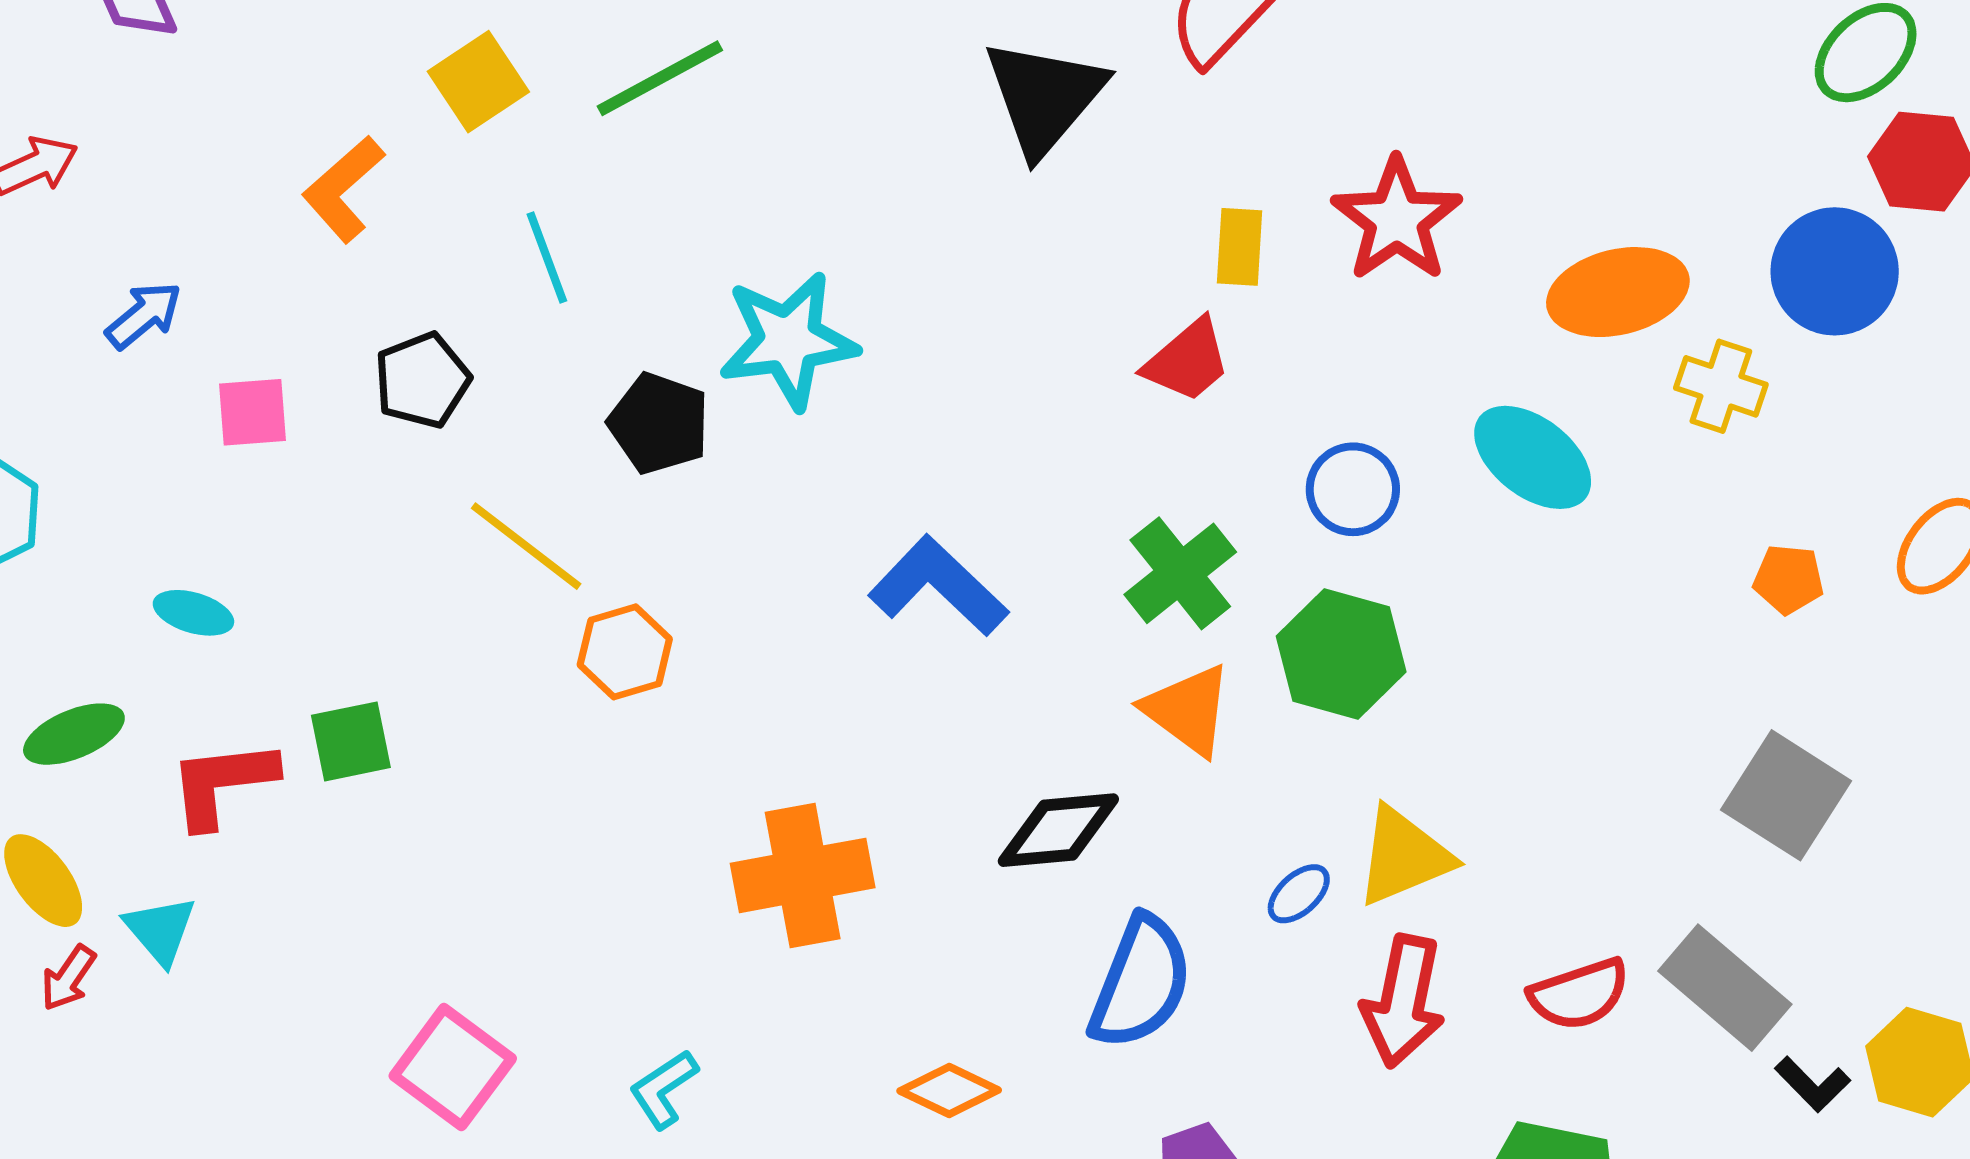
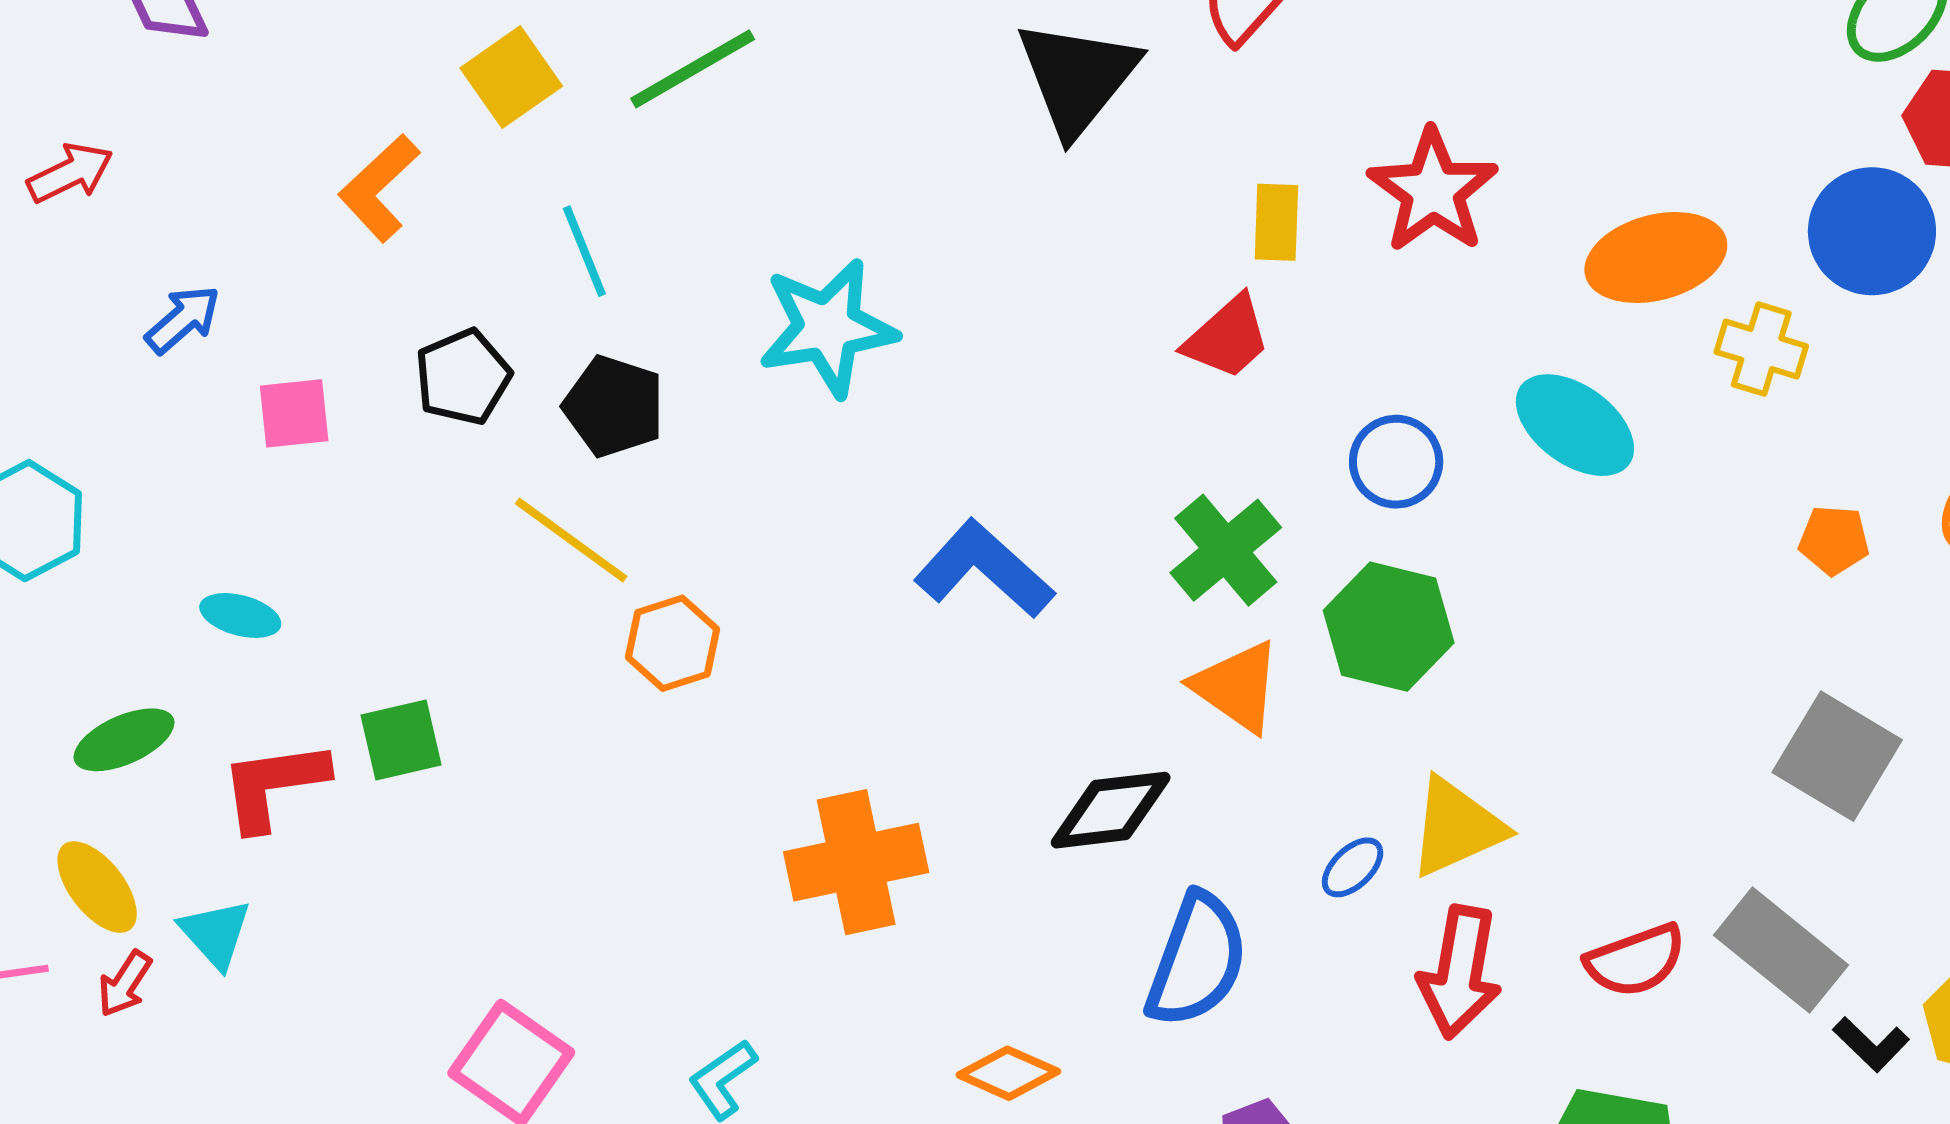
black pentagon: (659, 423) -> (614, 406), moved

